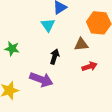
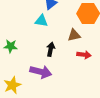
cyan triangle: (48, 25) -> (41, 21), turned -40
red arrow: (90, 66) -> (84, 55), turned 32

